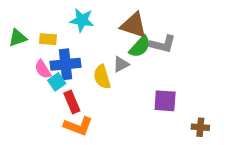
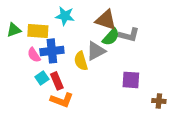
yellow rectangle: (48, 39) -> (38, 31), size x1.5
gray triangle: (121, 64) -> (96, 51), size x1.5
cyan square: (57, 82) -> (42, 78), moved

